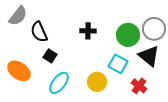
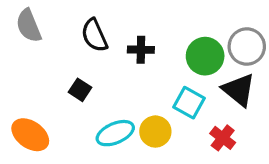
gray semicircle: (18, 16) -> (29, 26), turned 120
black semicircle: (39, 32) -> (94, 35), moved
orange ellipse: (19, 71) -> (30, 135), moved
cyan ellipse: (59, 83) -> (115, 133), moved, turned 30

